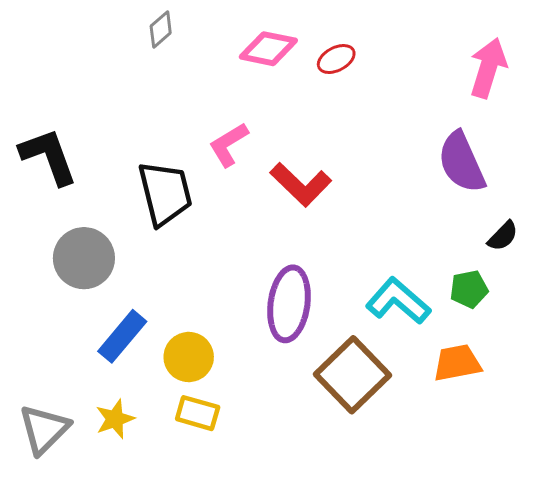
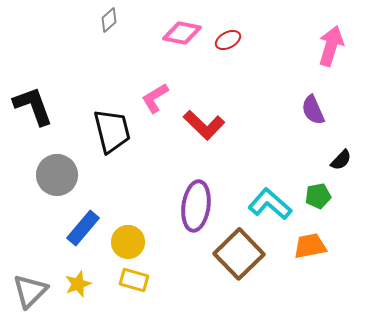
purple semicircle: (462, 162) -> (313, 110), size x0.7

